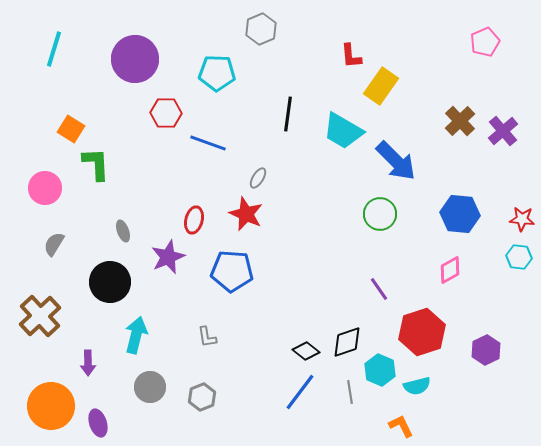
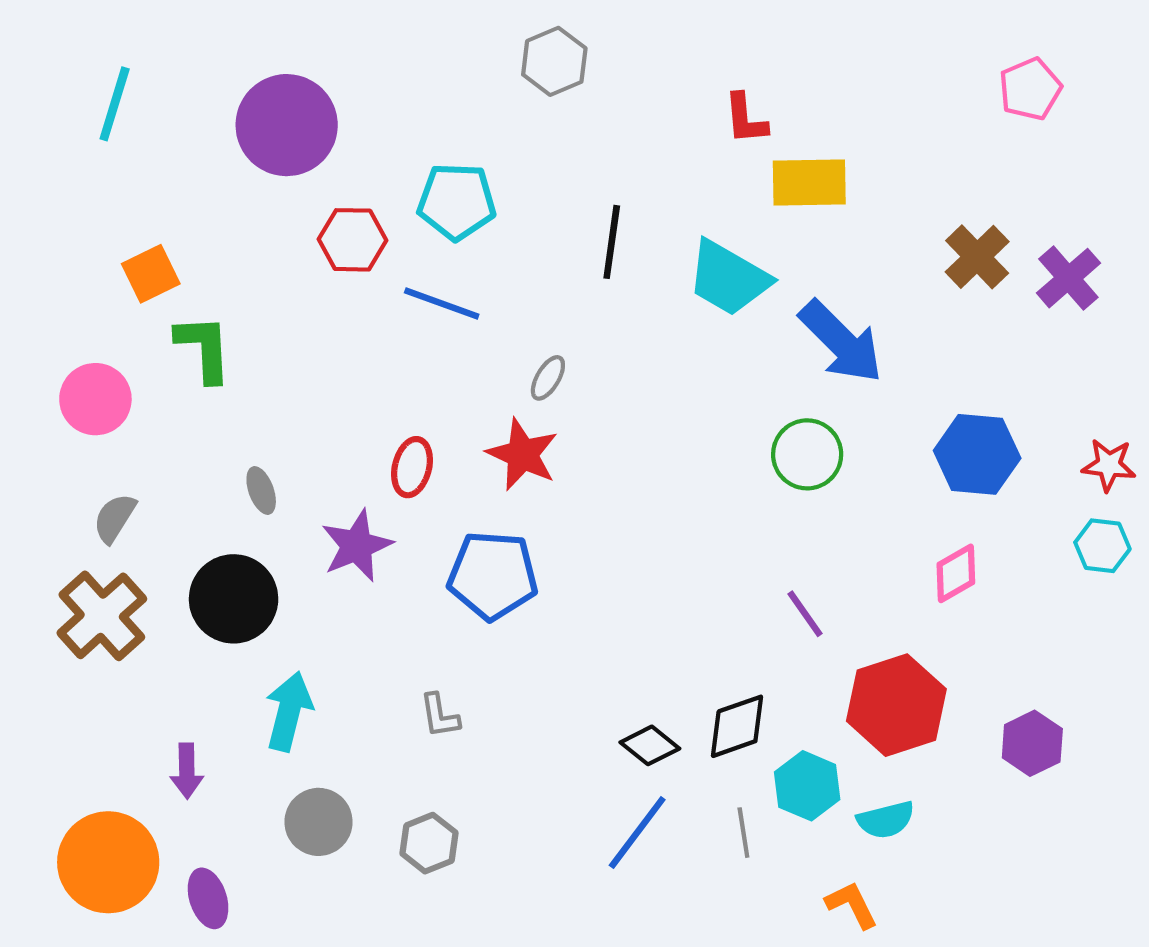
cyan pentagon: (217, 73) -> (457, 202), moved
yellow rectangle: (381, 86) -> (809, 182), turned 54
orange square: (71, 129) -> (151, 274), turned 32
brown cross: (40, 316) -> (102, 616), moved

